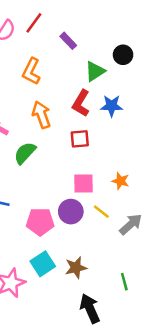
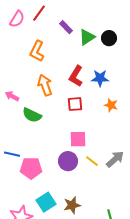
green triangle: (95, 71) -> (87, 37), moved
green semicircle: (25, 153) -> (32, 115), turned -108
orange star: (120, 181) -> (111, 105), moved
pink pentagon: (40, 222) -> (31, 168), moved
gray arrow: (131, 224) -> (115, 159), moved

